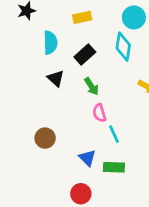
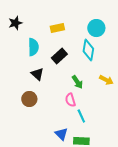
green arrow: (91, 86) -> (77, 82), moved
brown circle: (45, 138) -> (29, 99), moved

